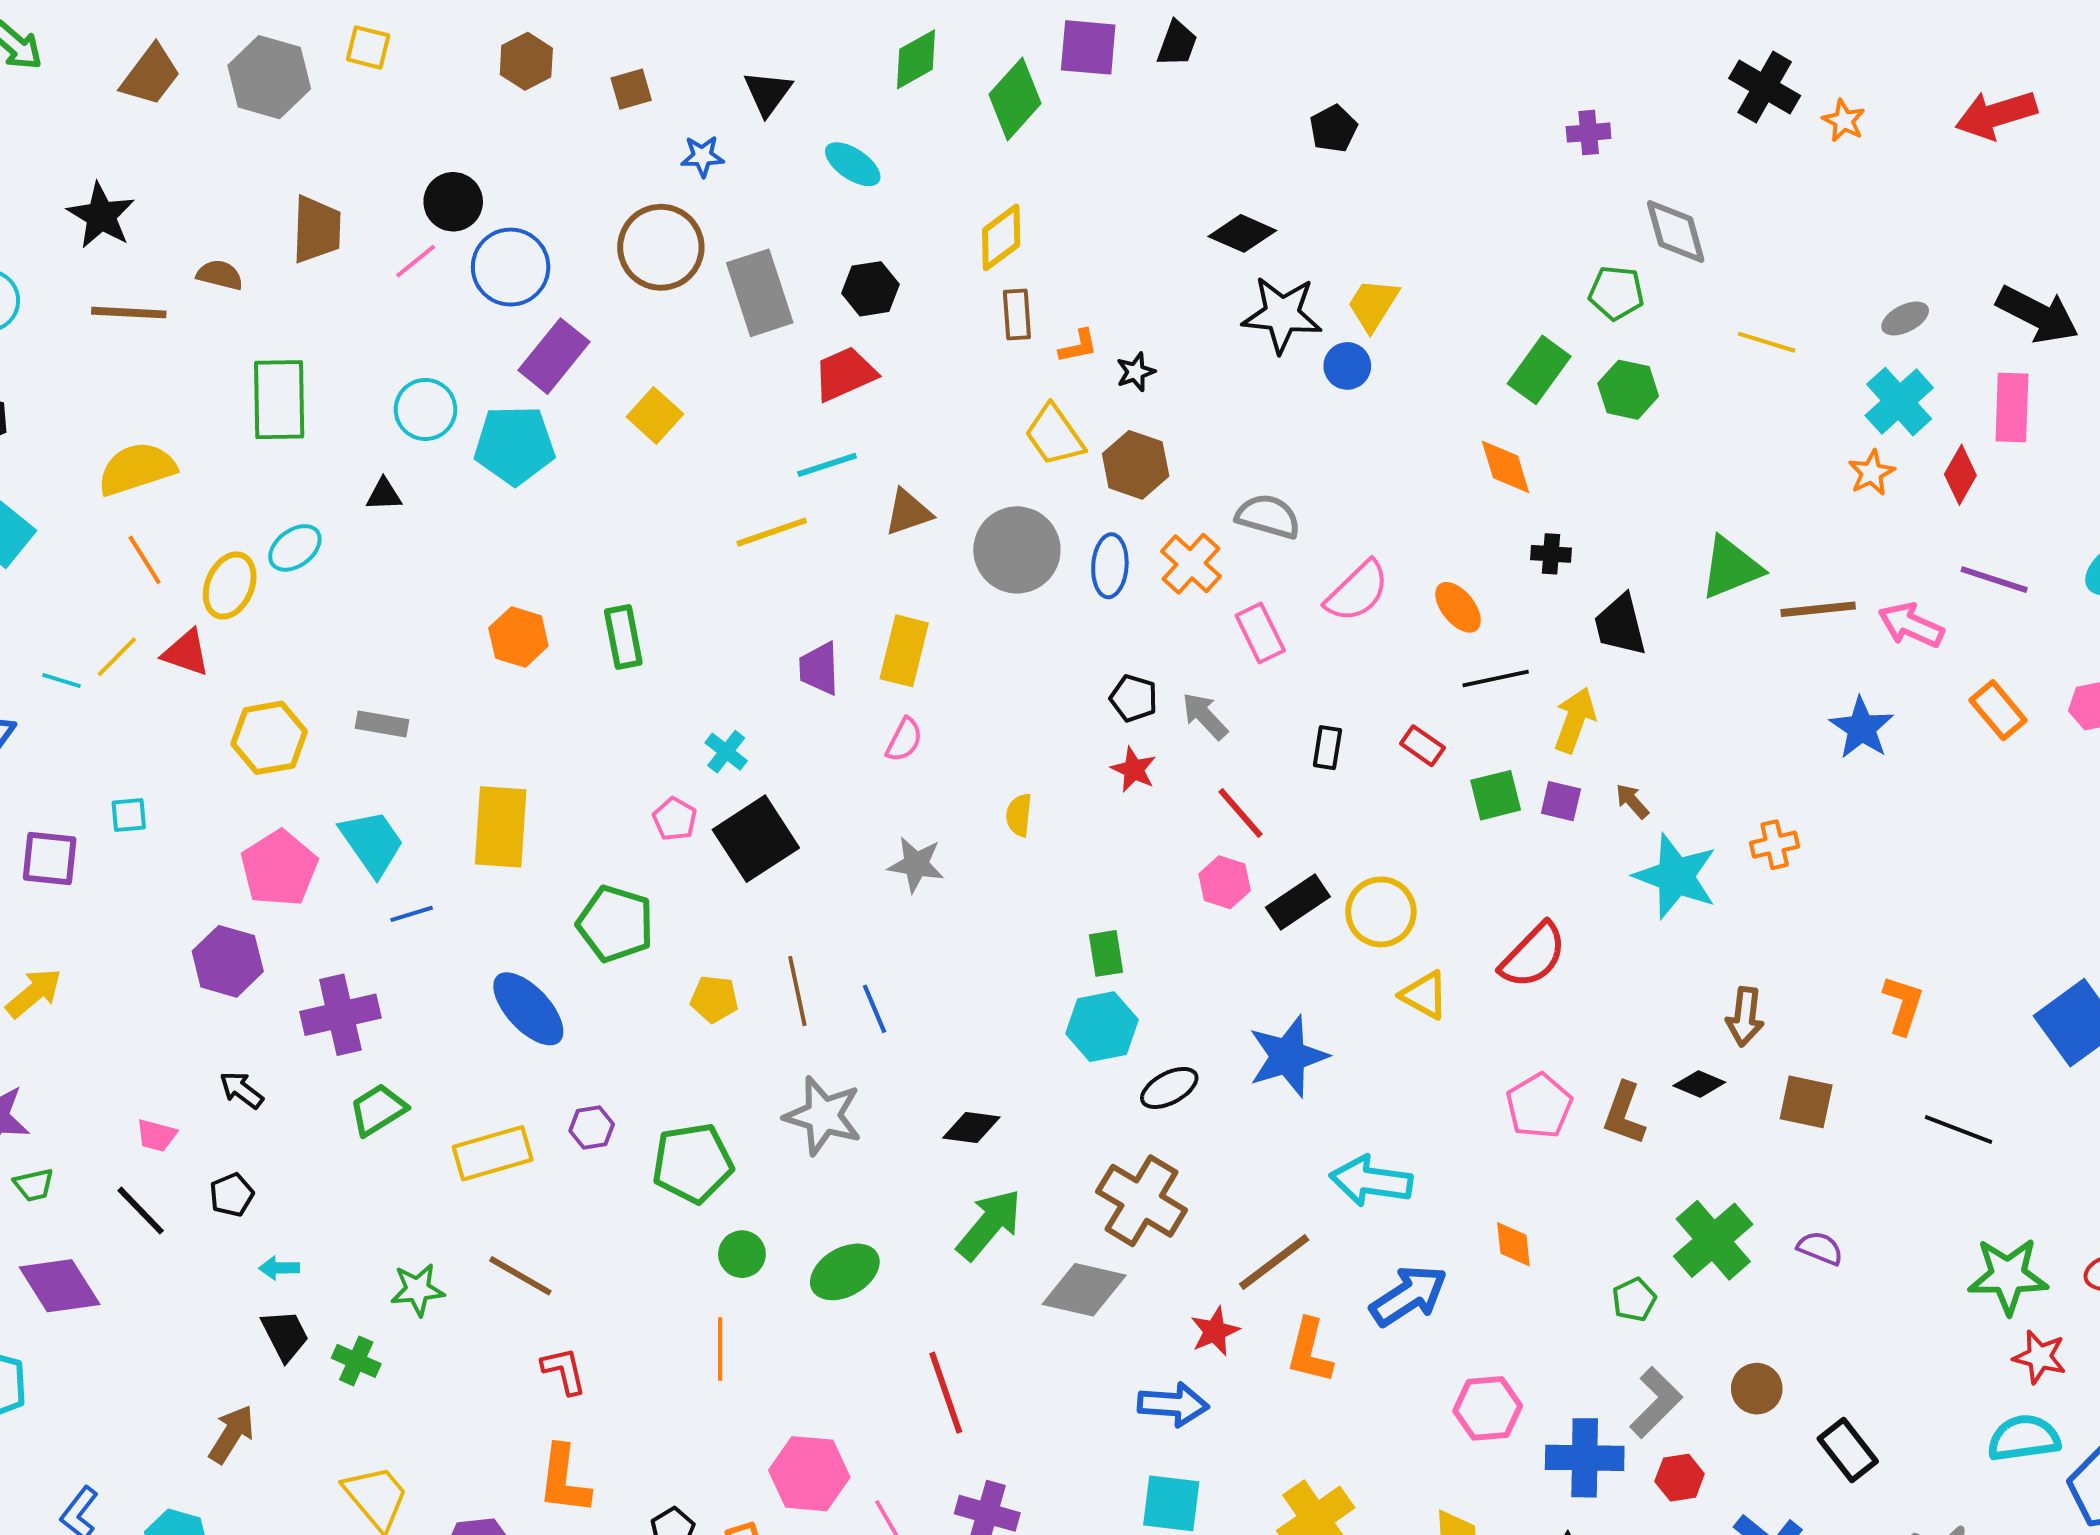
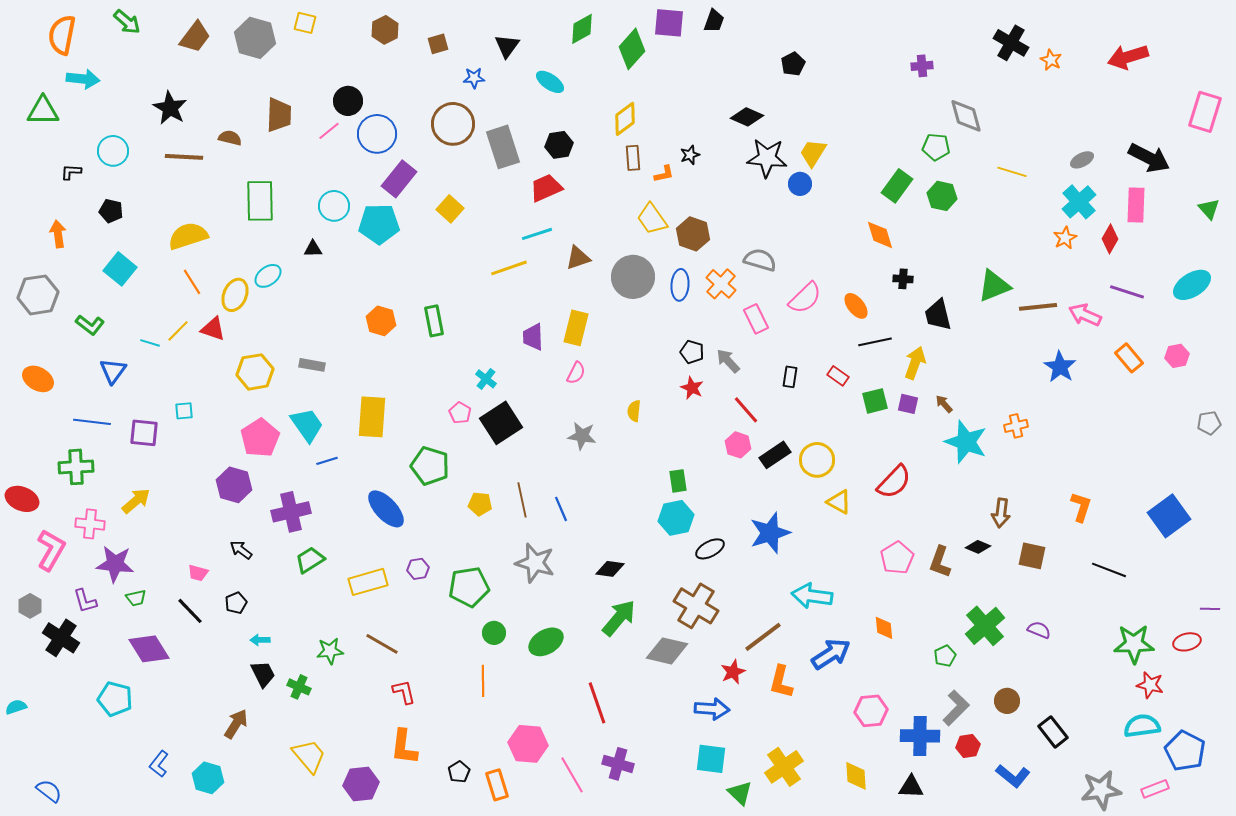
black star: (1136, 372) -> (690, 155), moved

